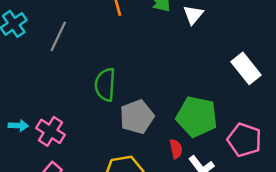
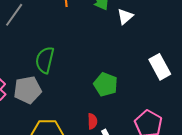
gray pentagon: (137, 117) -> (28, 90), moved
green pentagon: (197, 117) -> (106, 84), moved, size x0.7

